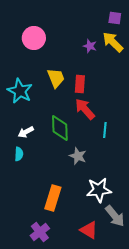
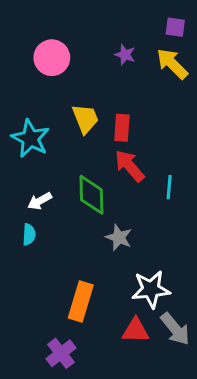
purple star: (90, 46) -> (125, 55), moved
cyan line: (105, 130) -> (169, 187), moved
red triangle: (89, 230) -> (136, 330), moved, turned -30

